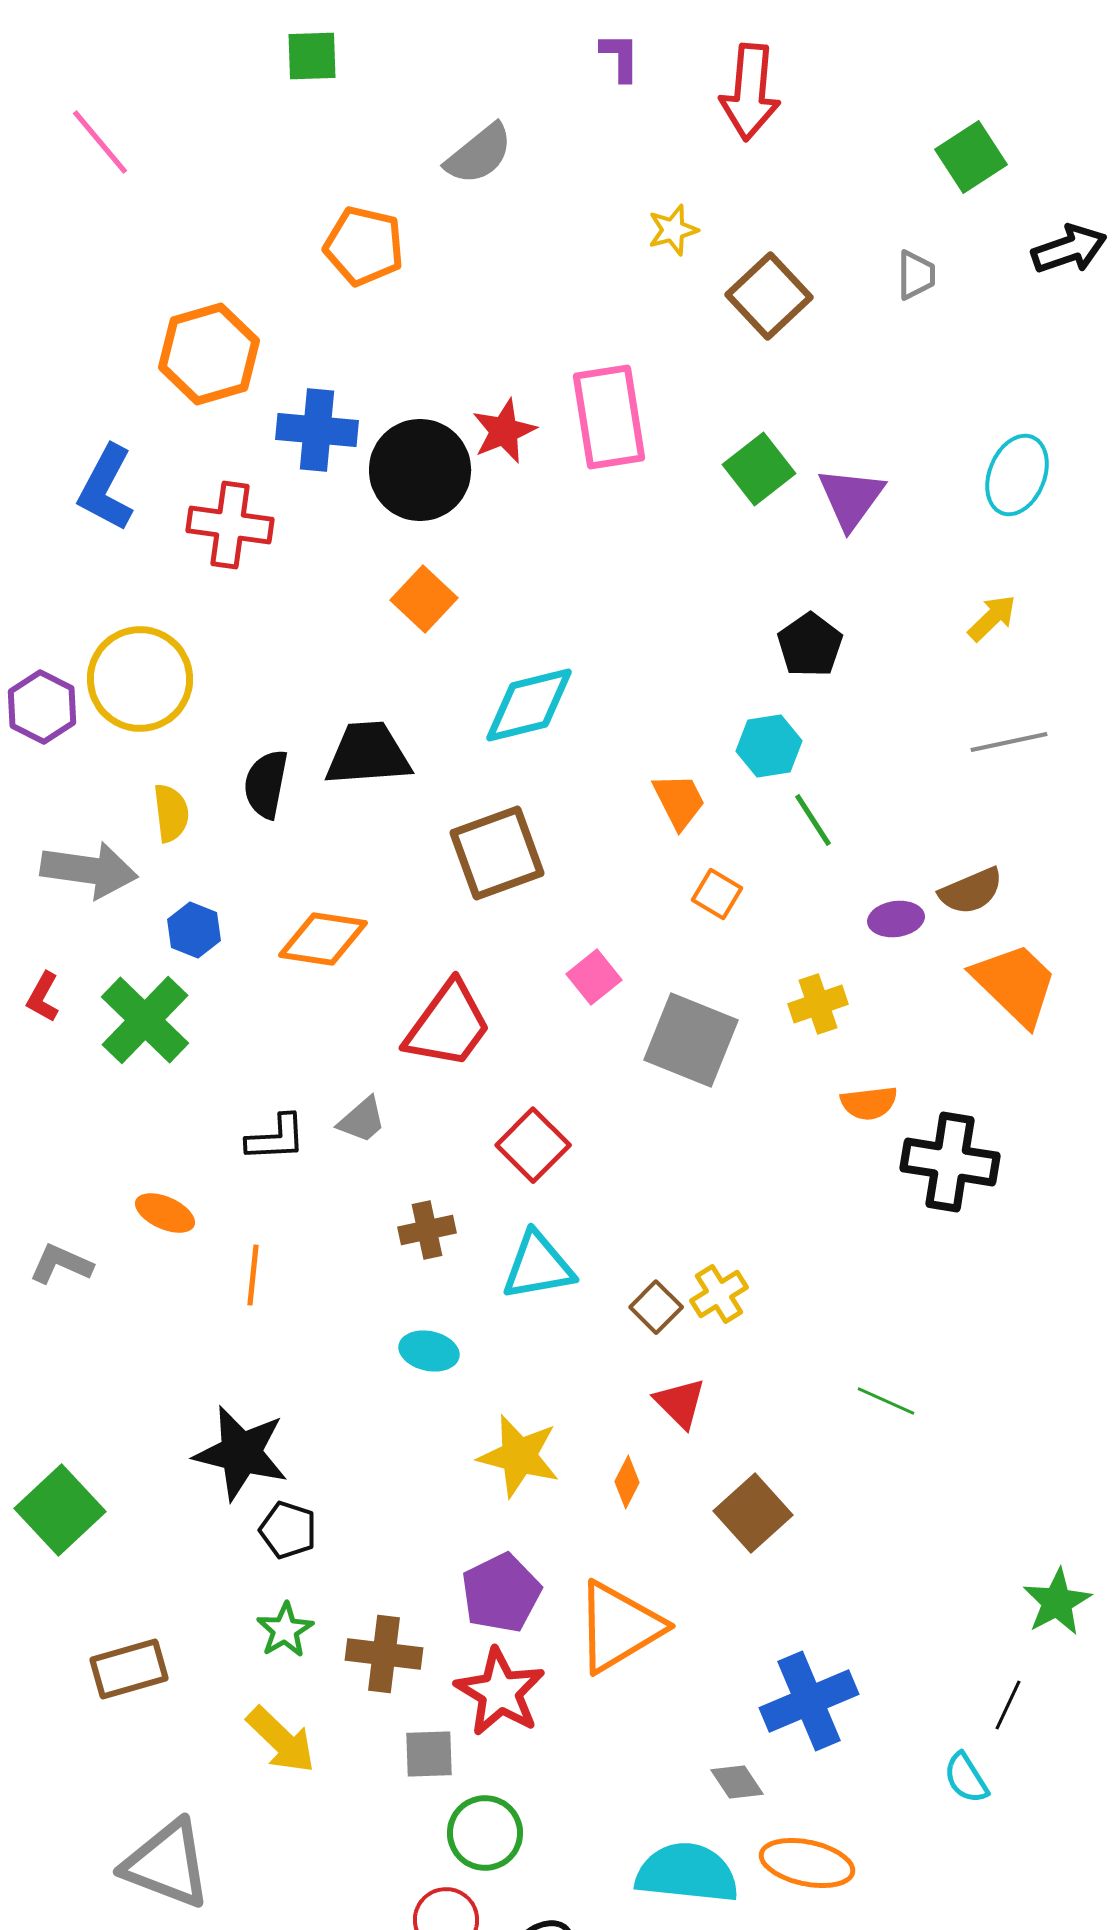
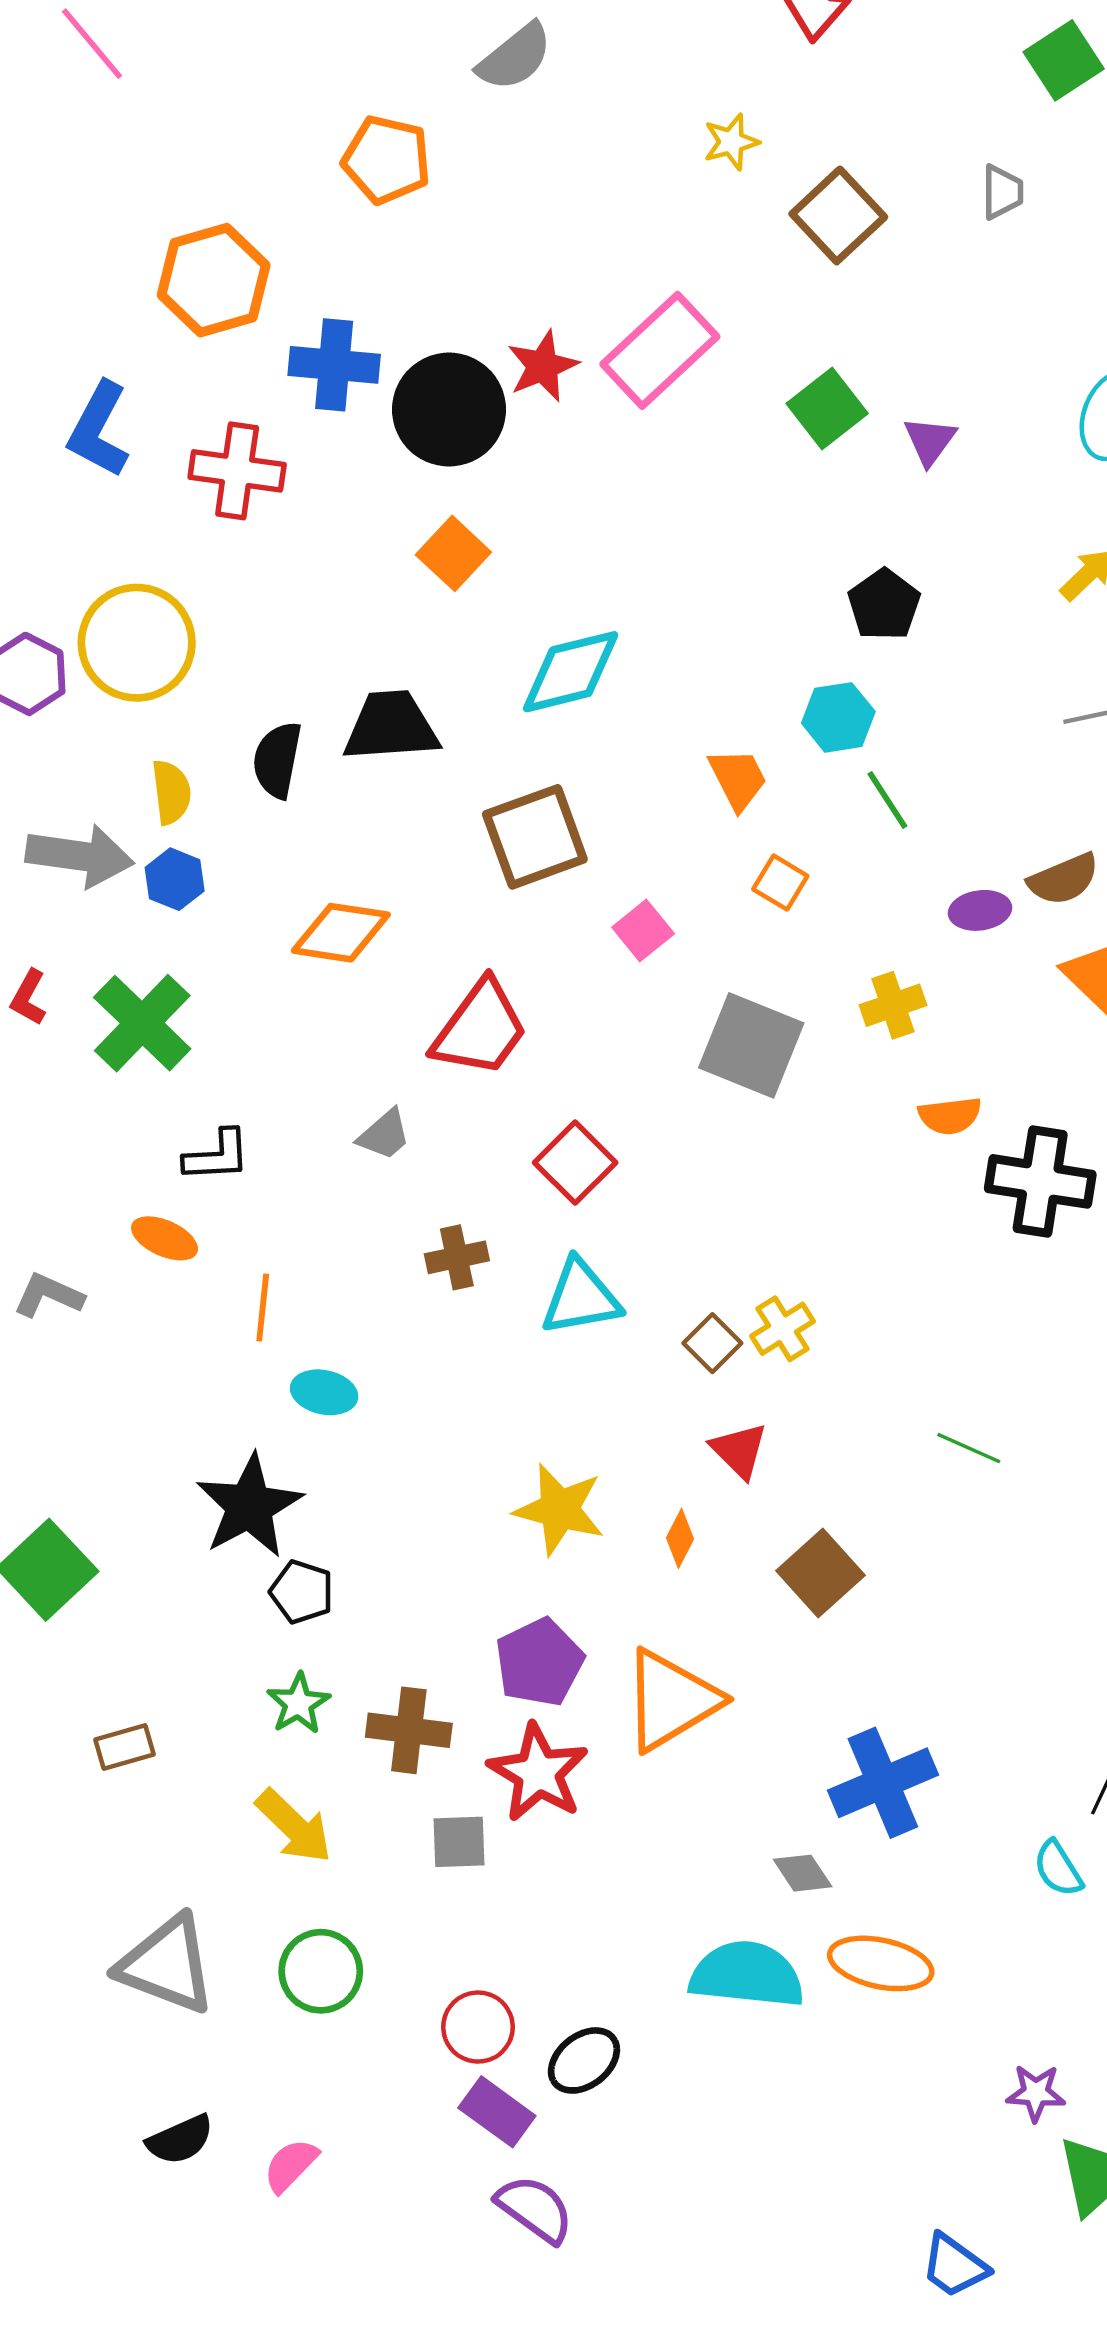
pink rectangle: (609, 417) -> (660, 350), turned 56
purple triangle: (851, 498) -> (930, 441), size x0.7
blue hexagon: (194, 930) -> (175, 879), moved
pink square: (594, 977) -> (643, 930), moved
black L-shape: (276, 1138) -> (217, 1156), moved
cyan ellipse: (429, 1351) -> (324, 1392), moved
black star: (241, 1453) -> (249, 1506), turned 30
brown rectangle: (129, 1669) -> (124, 1747), size x0.7
green circle: (485, 1833) -> (321, 1971), moved

